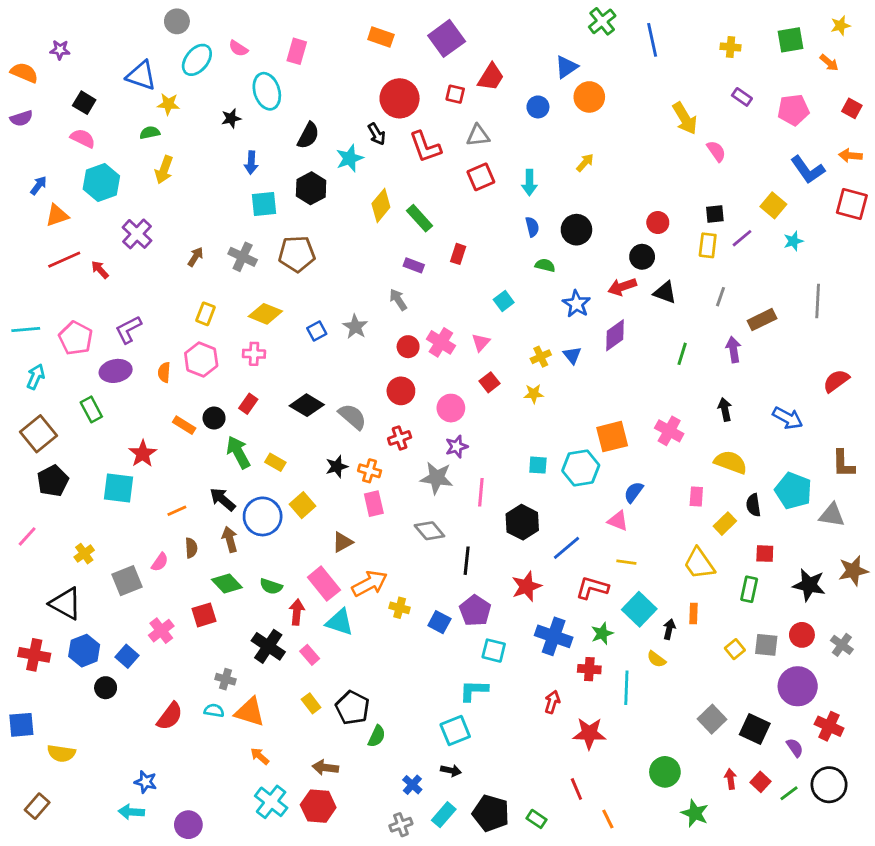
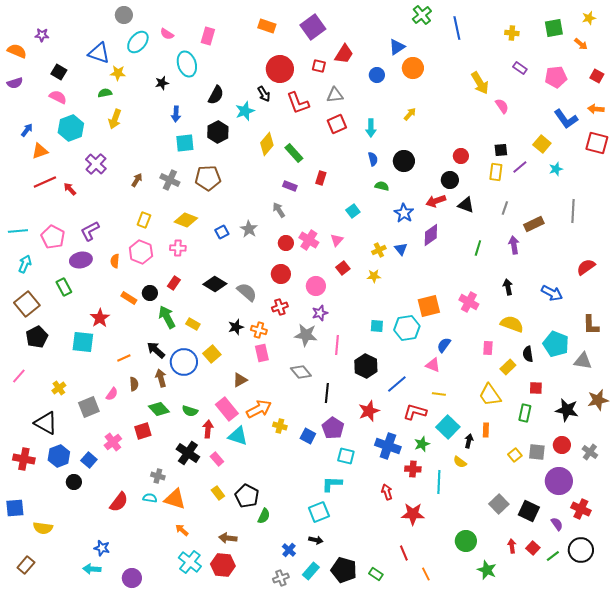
red arrow: (552, 702) -> (387, 492), turned -35

